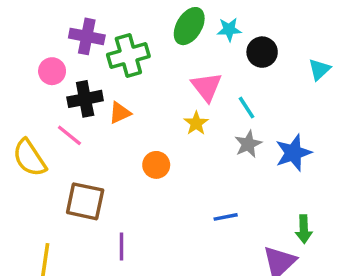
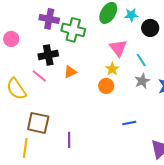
green cross: (128, 56) -> (73, 30), turned 30
pink circle: (52, 71) -> (11, 39), moved
orange triangle: (120, 113) -> (70, 72), moved
orange circle: (156, 165) -> (106, 86), moved
brown square: (85, 201) -> (38, 123), moved

